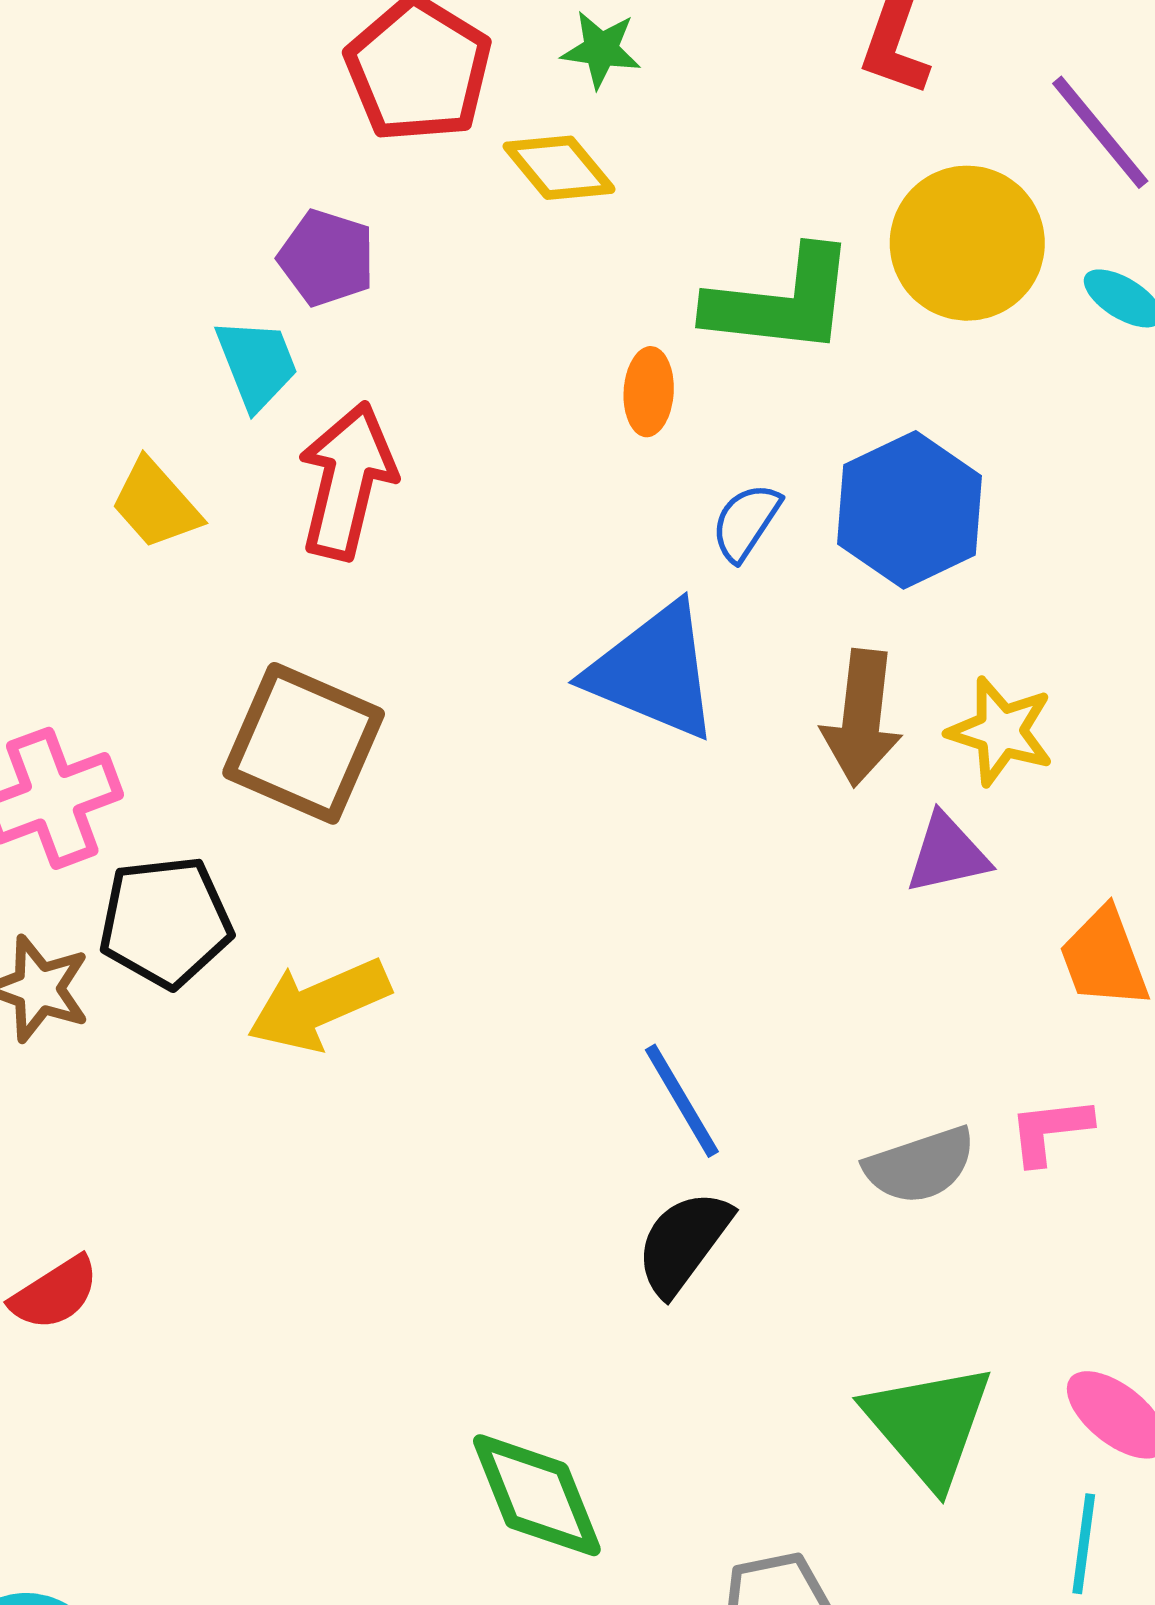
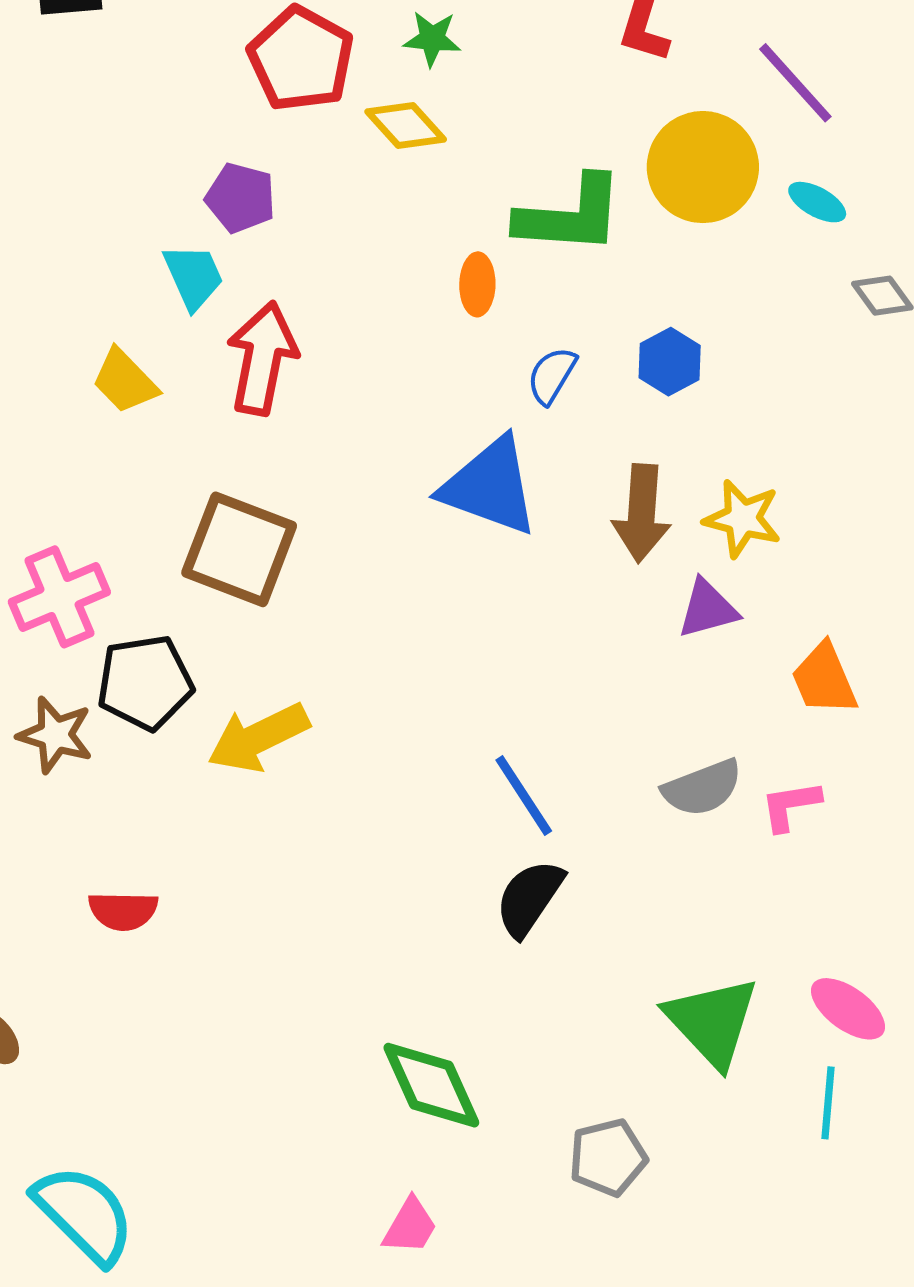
blue hexagon: (910, 510) -> (670, 362), size x0.6
gray semicircle: (920, 1165) -> (702, 788), moved
red semicircle: (55, 1293) -> (123, 911), moved, turned 36

